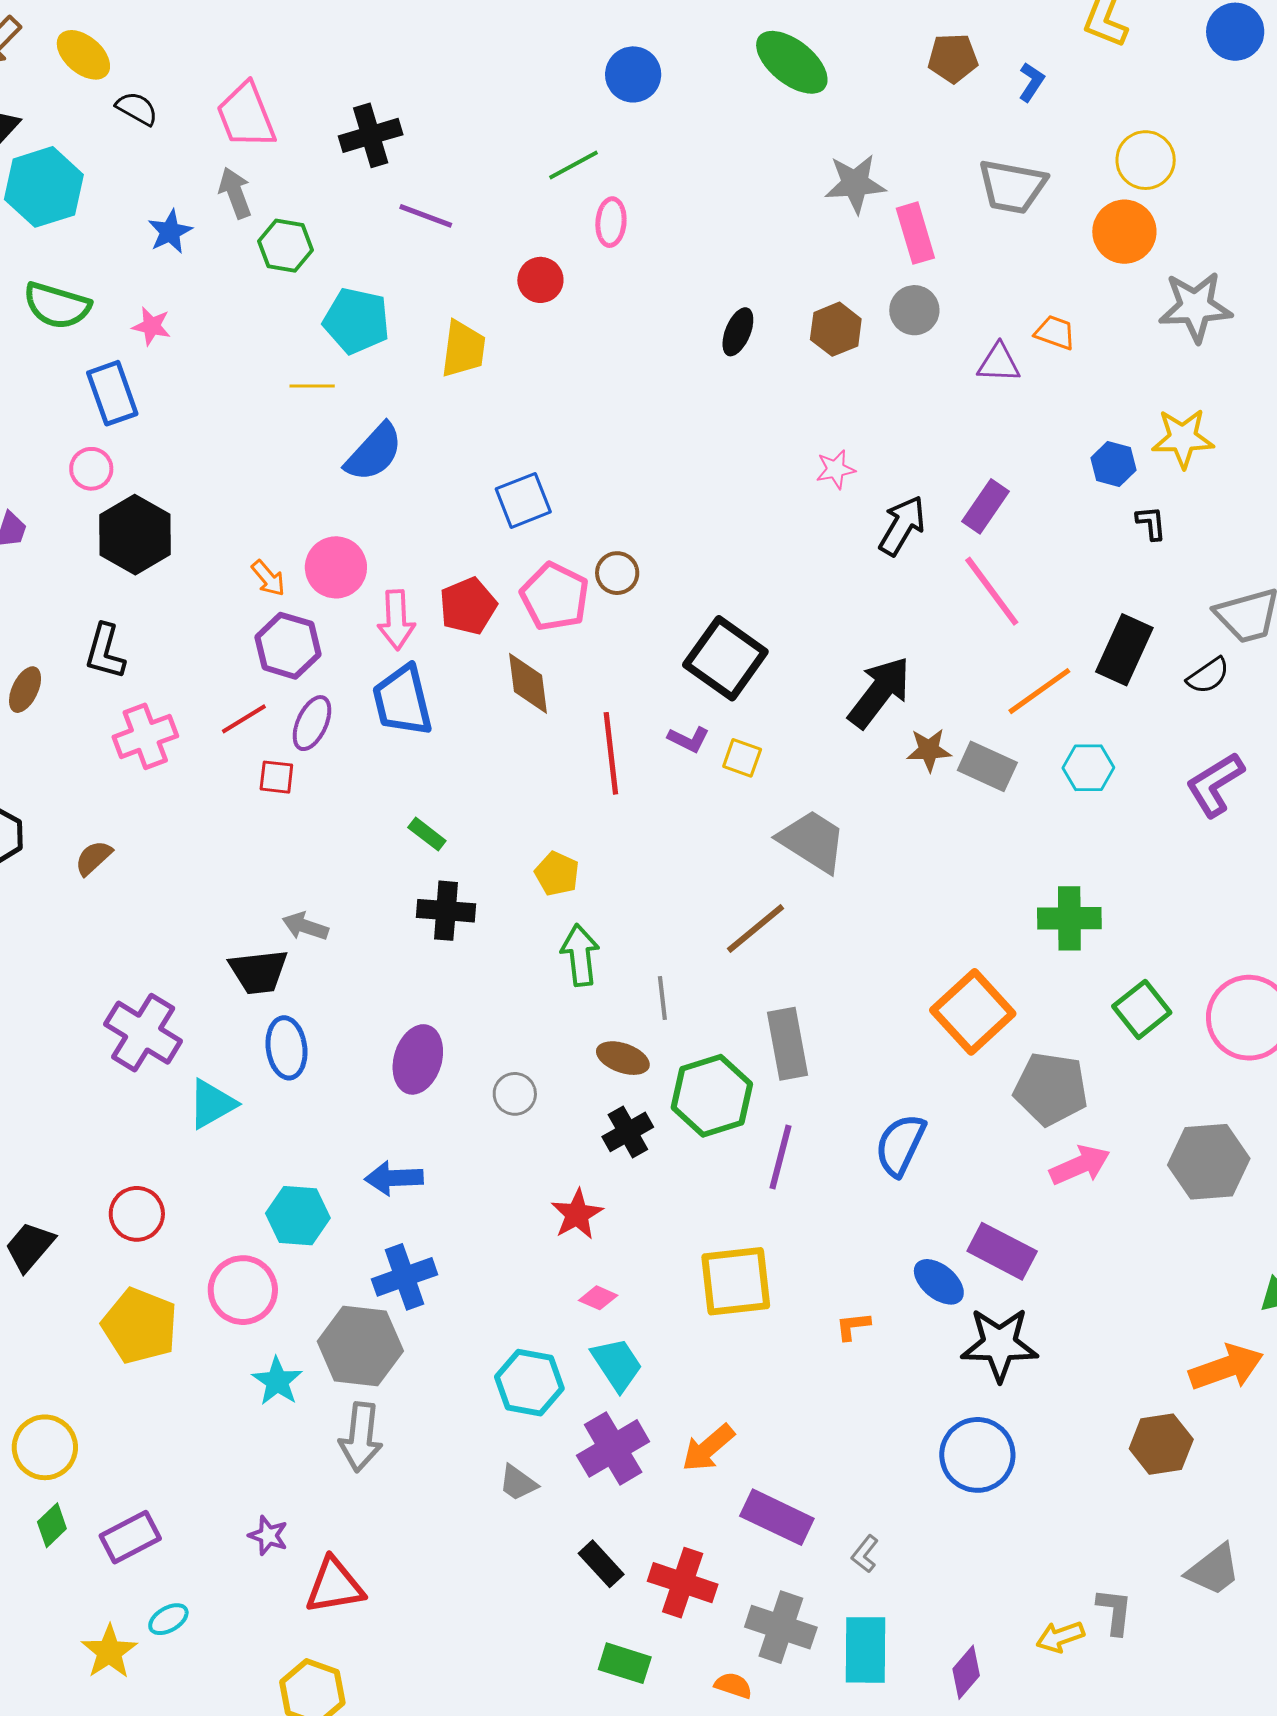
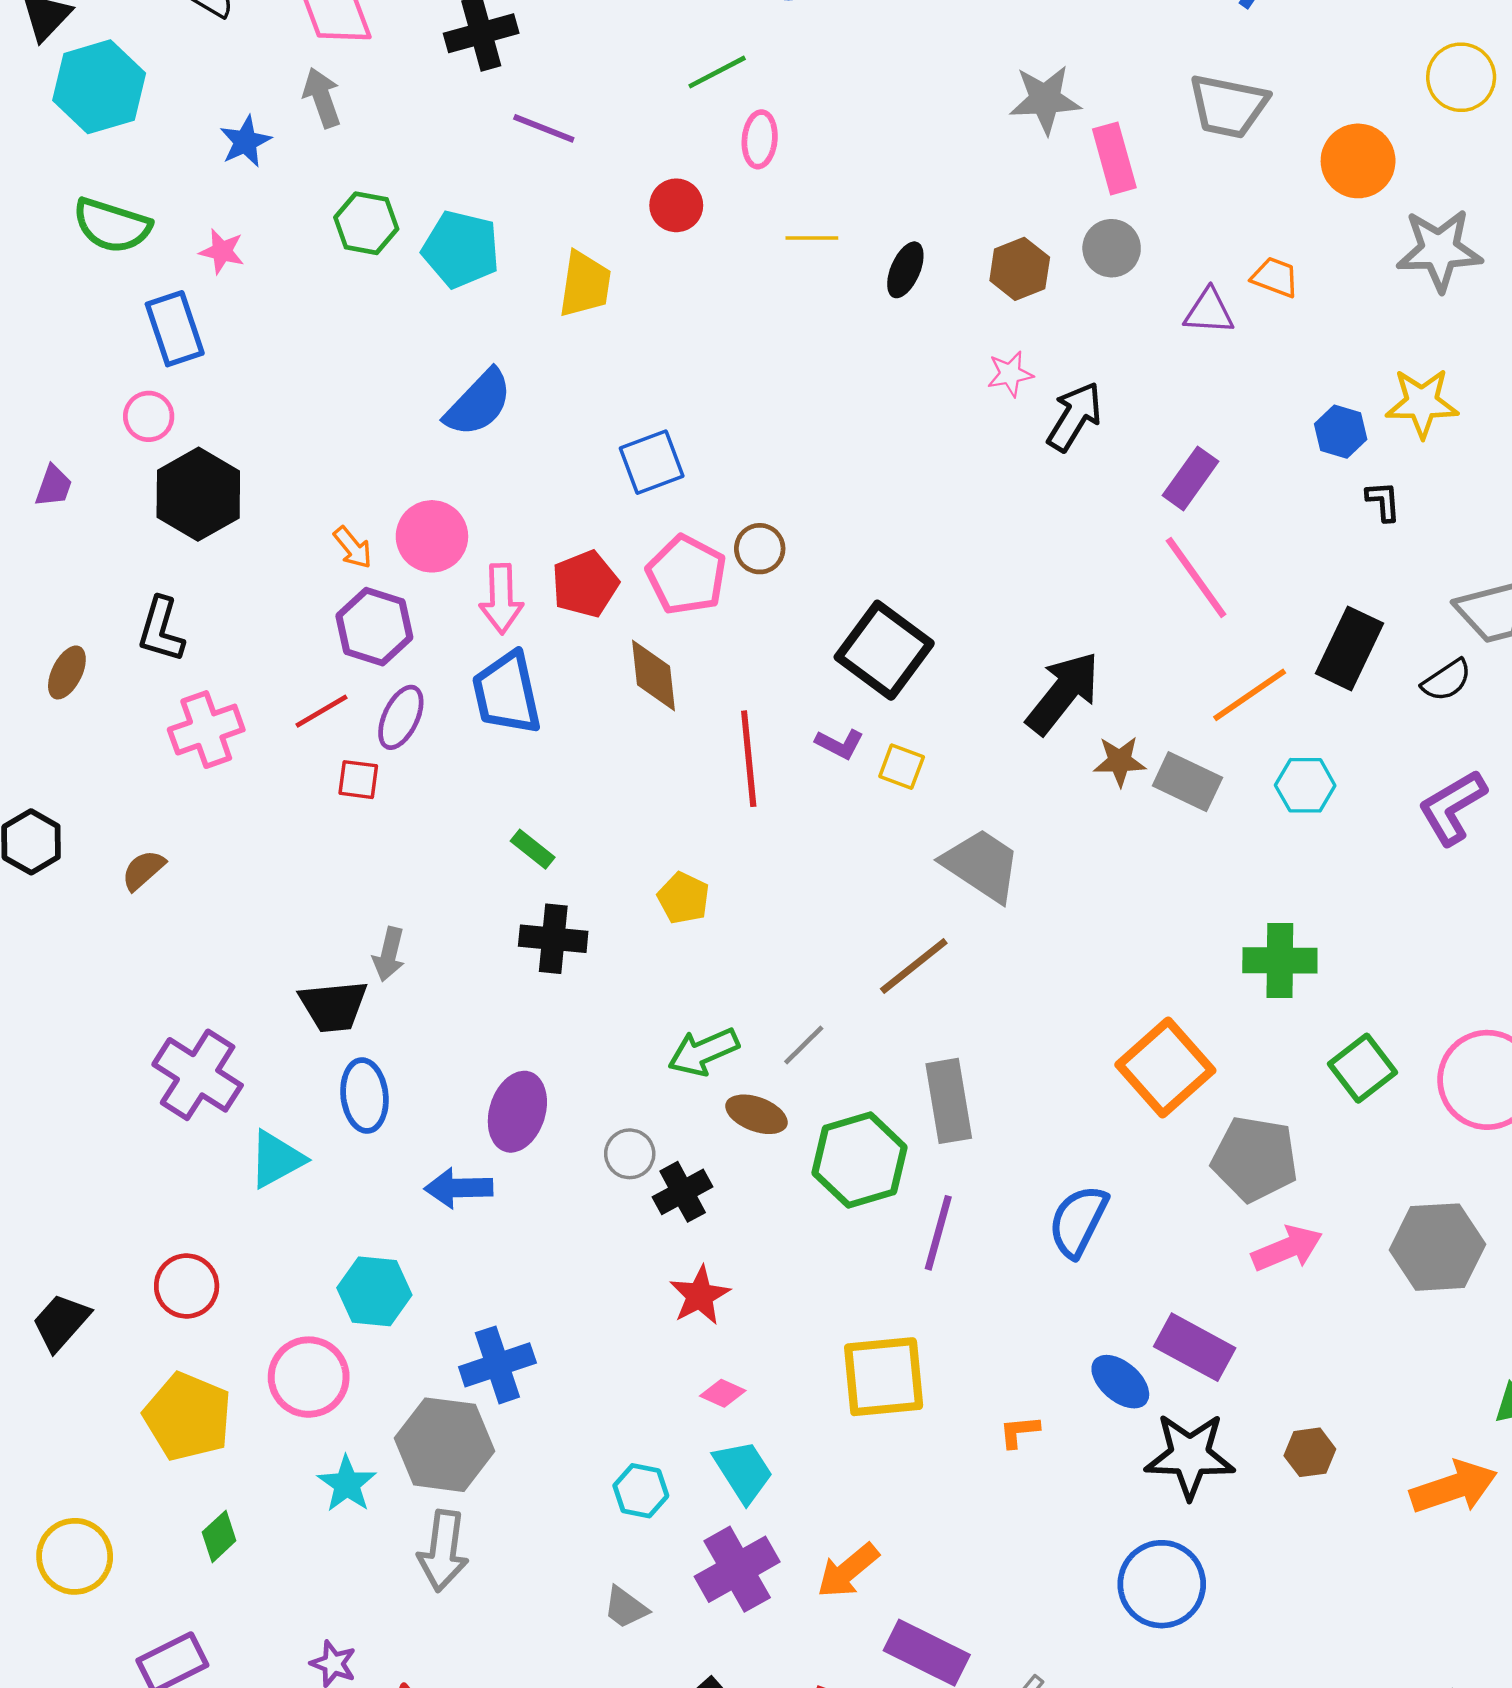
yellow circle: (1146, 160) -> (1461, 77), moved
green hexagon: (285, 246) -> (366, 223), moved
yellow line: (312, 386) -> (812, 238), moved
pink star: (836, 469) -> (1010, 374), moved
black arrow: (902, 526) -> (1075, 416), moved
gray arrow: (305, 926) -> (389, 954), turned -96
green arrow: (580, 955) -> (703, 1052), moved, turned -108
gray line: (662, 998) -> (804, 1045), turned 51
black cross: (628, 1132) -> (683, 1192), moved
blue arrow: (394, 1178) -> (459, 1188), moved
cyan hexagon: (529, 1383) -> (641, 1491), size x0.7
brown hexagon: (1161, 1444) -> (1310, 1452), moved, size x0.7
green diamond: (52, 1525) -> (219, 1536), moved

